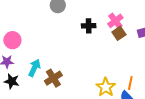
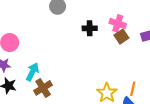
pink cross: (115, 21) -> (118, 23), turned -35
brown cross: (53, 78) -> (43, 88), moved

